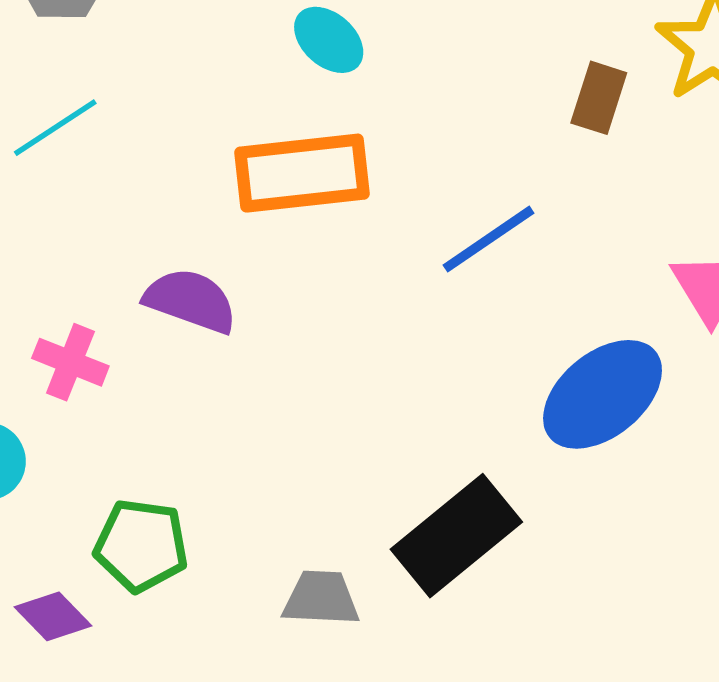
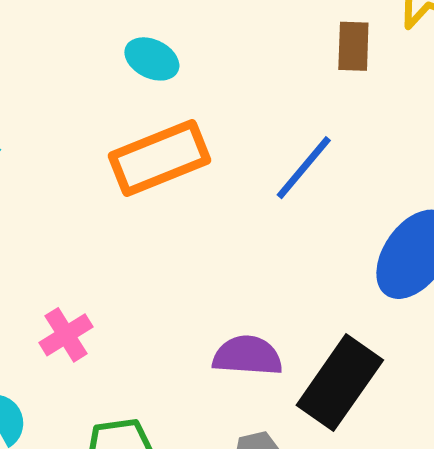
purple semicircle: (191, 301) -> (247, 356), moved
pink cross: (70, 362) -> (66, 335), moved, turned -38

